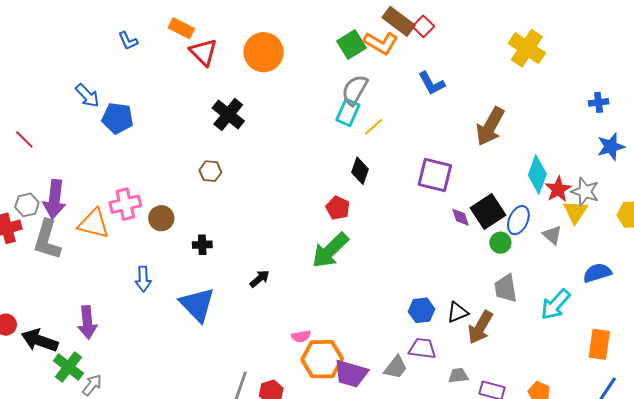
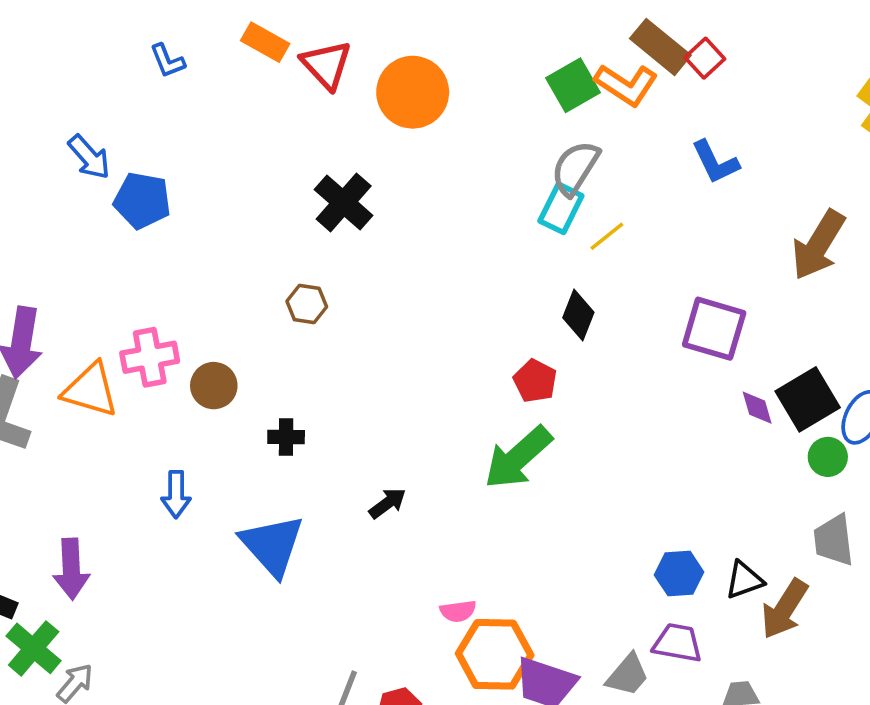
red triangle: (203, 52) -> (326, 65), moved

